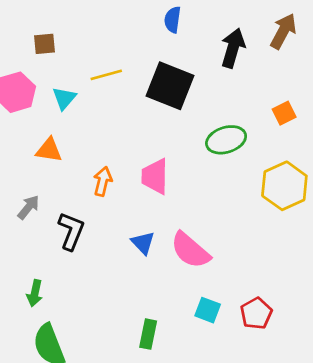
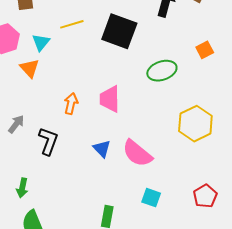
orange triangle: (49, 150) -> (30, 68), moved, turned 40
yellow hexagon: (284, 186) -> (195, 124), moved
red pentagon: (256, 313) -> (205, 196), moved

